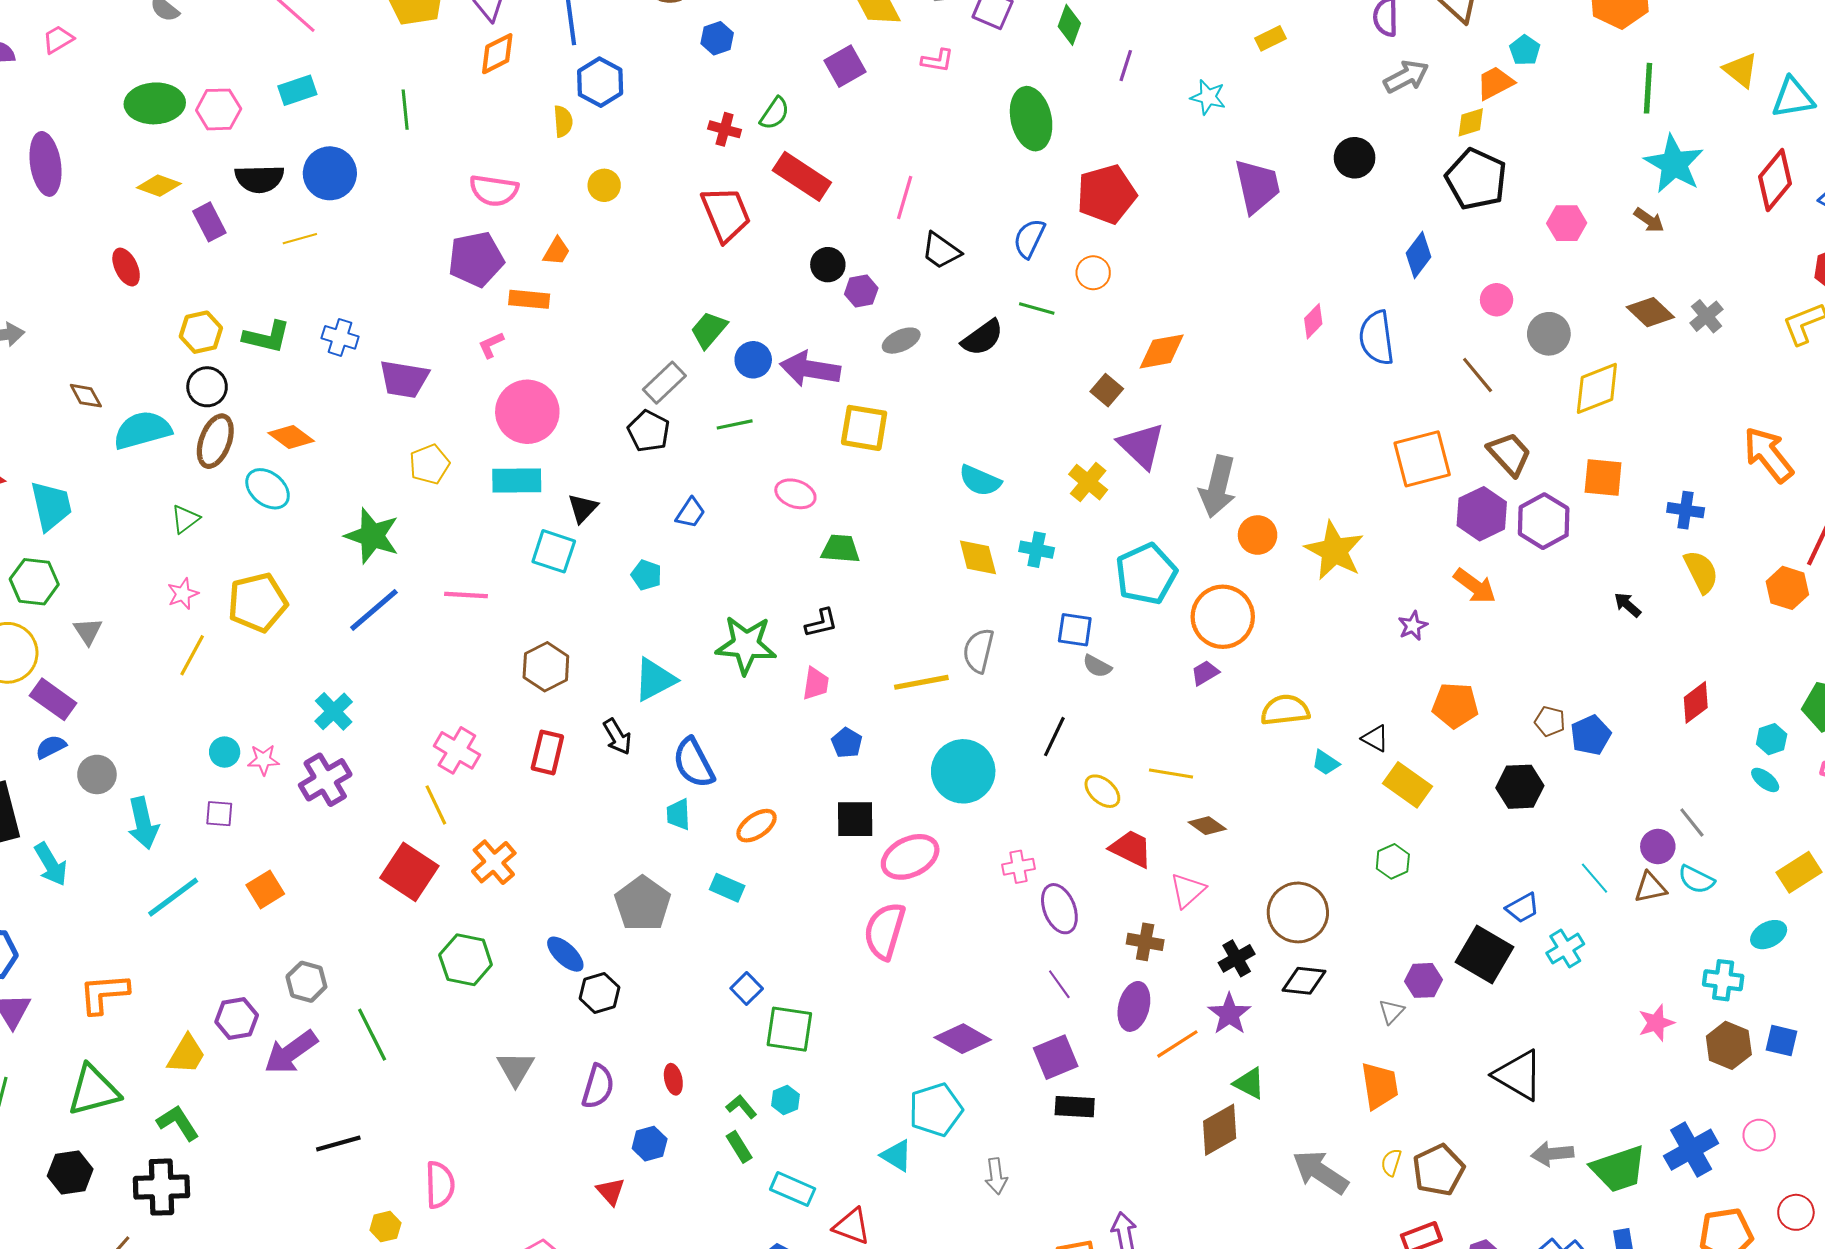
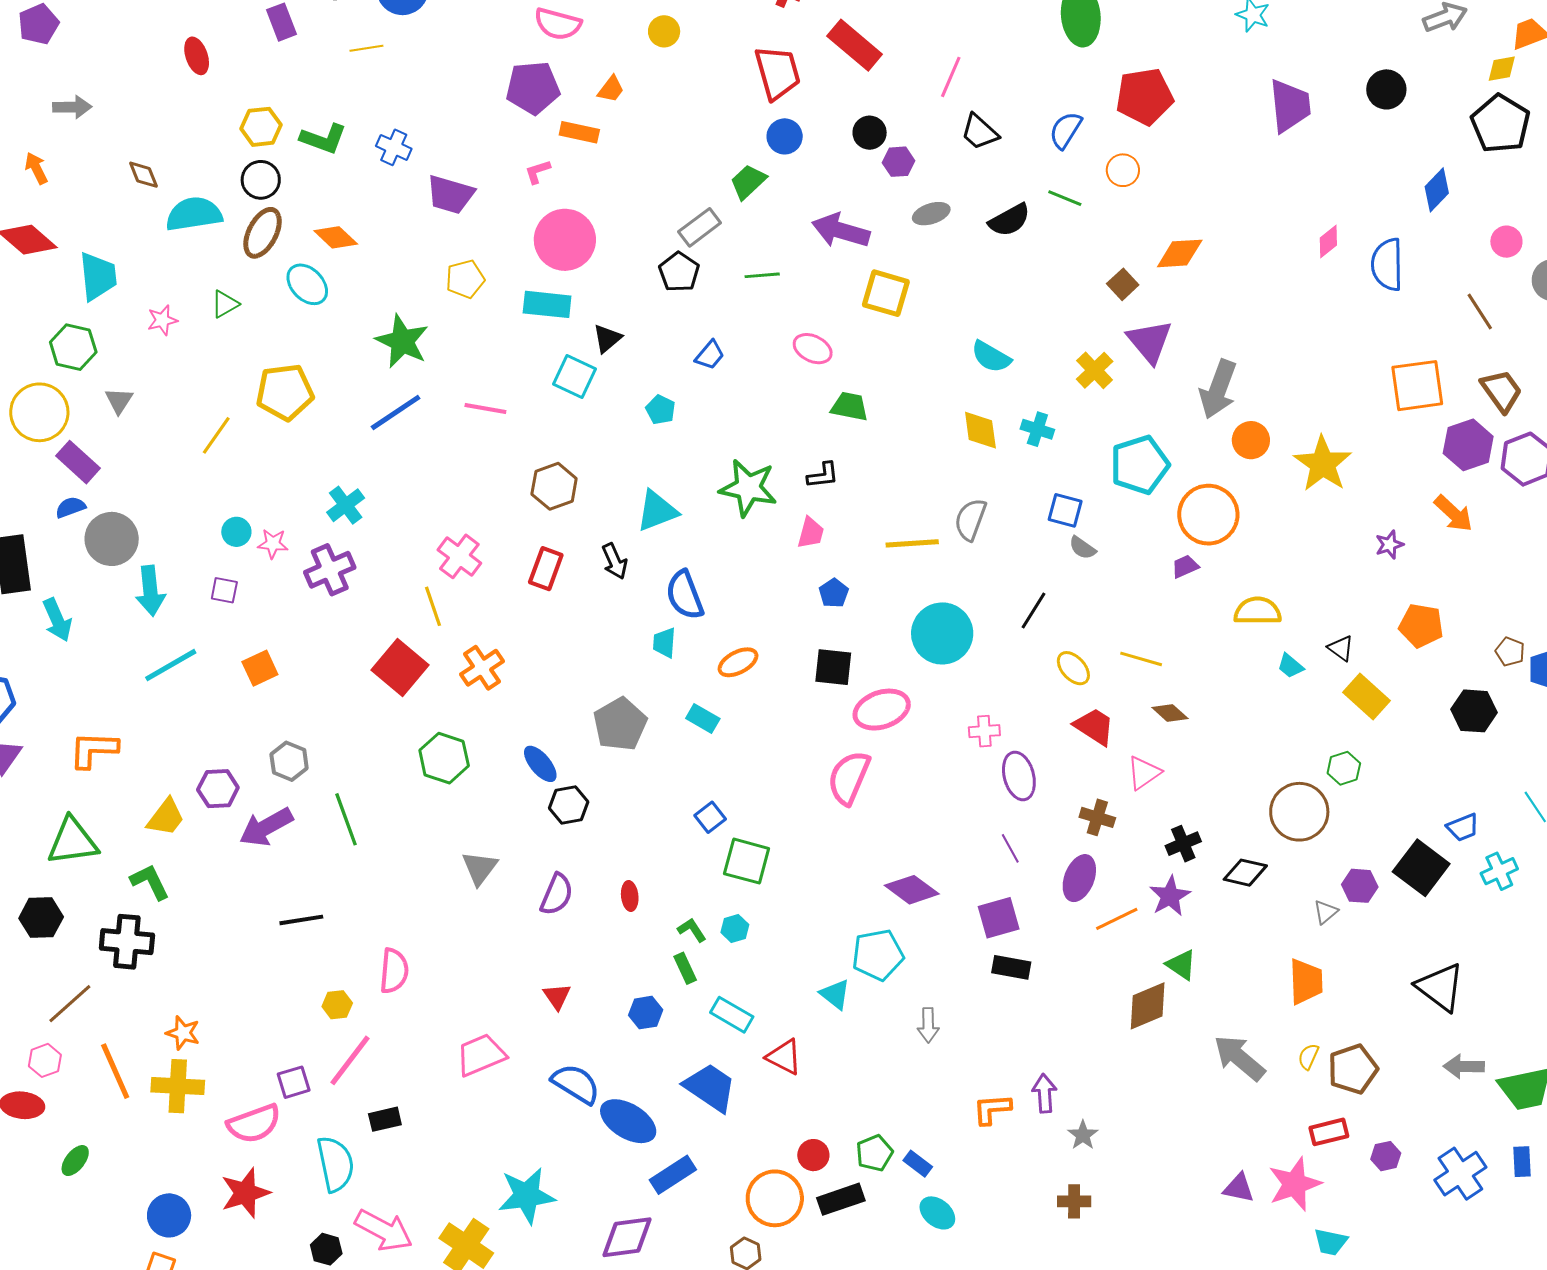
blue circle: (753, 360) -> (785, 136), moved
pink star: (183, 594) -> (162, 320), moved
gray circle: (97, 774) -> (112, 539), size x1.4
brown circle: (1298, 912) -> (1299, 812), moved
blue hexagon: (650, 1144) -> (646, 1013), moved

